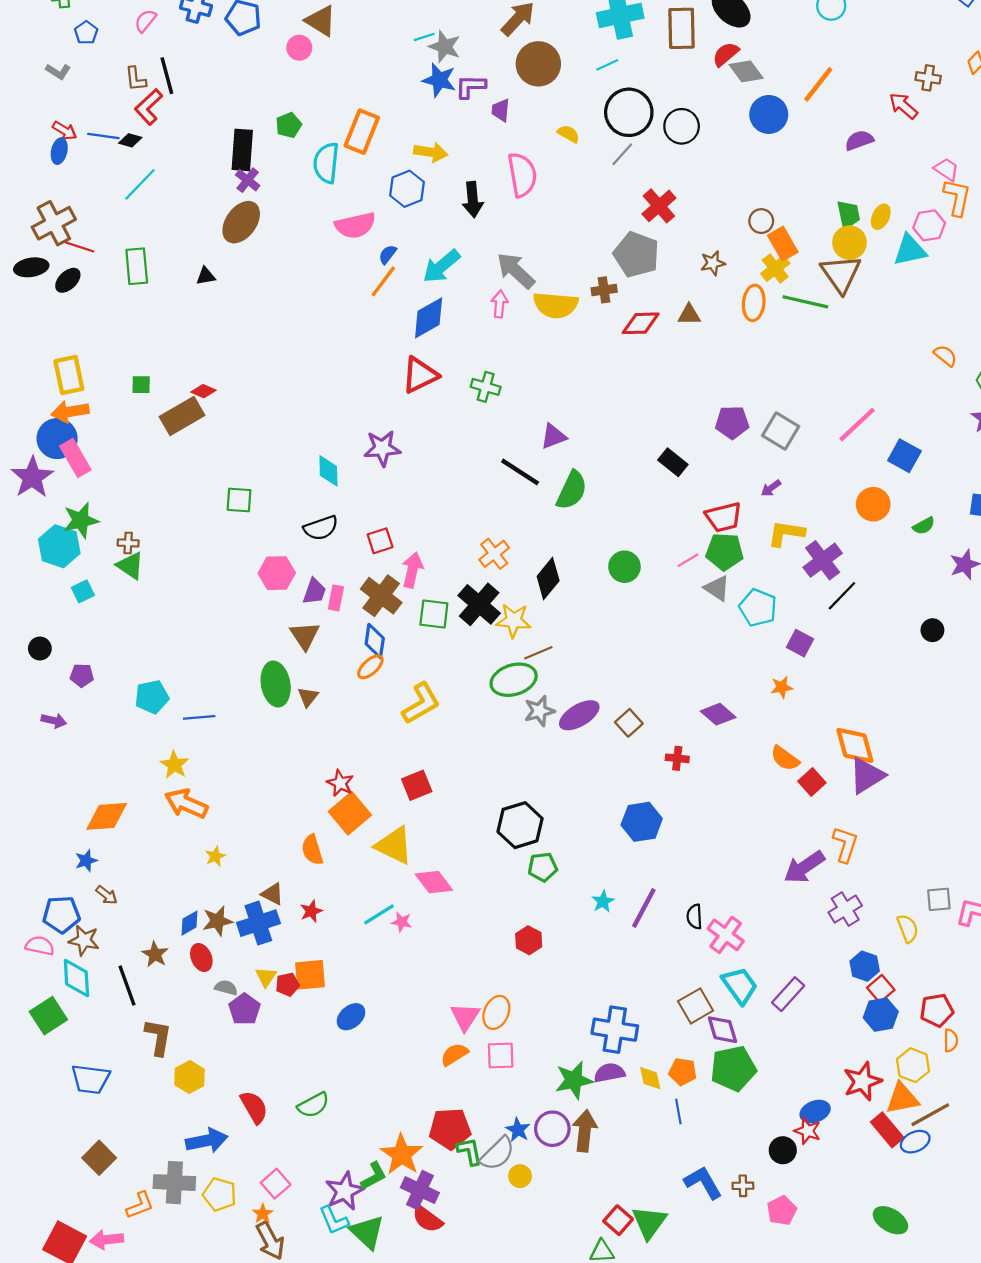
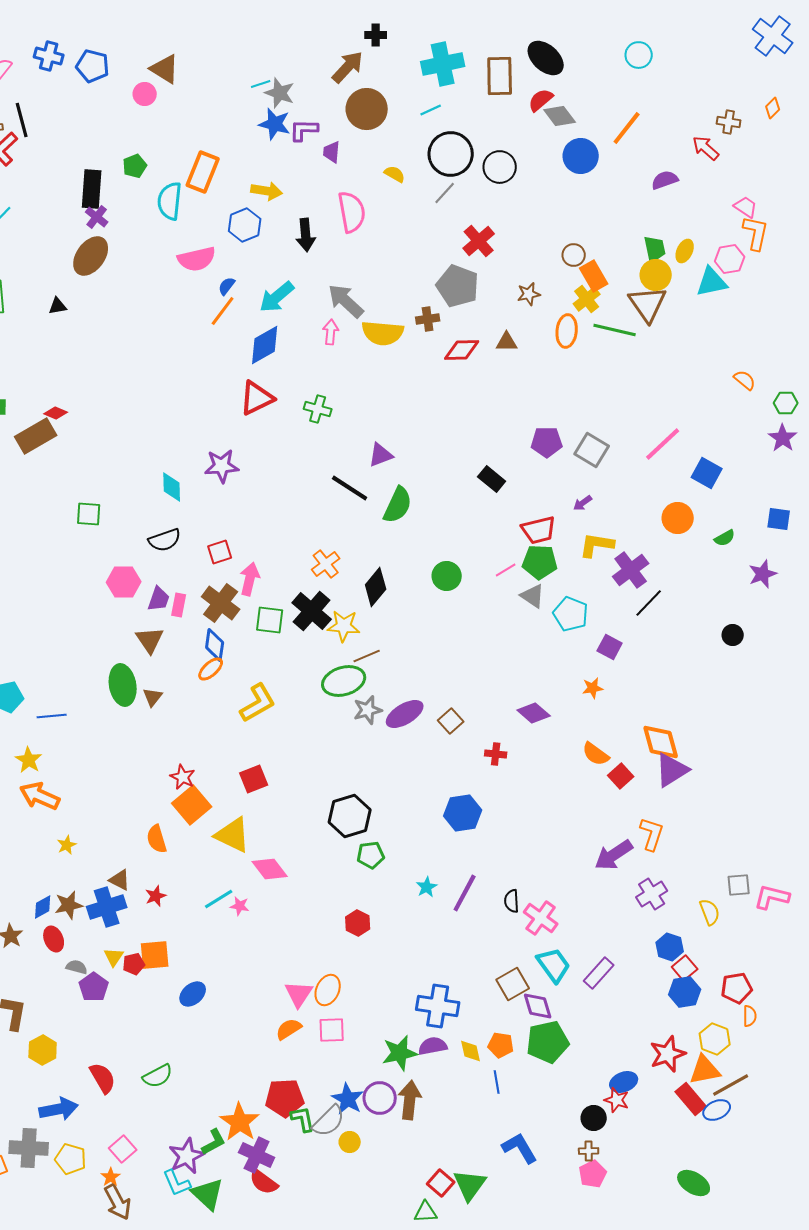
blue star: (518, 1130) -> (348, 1099), size x1.4
brown cross: (743, 1186) -> (589, 1151), moved

